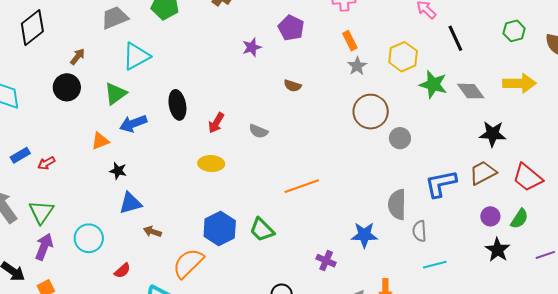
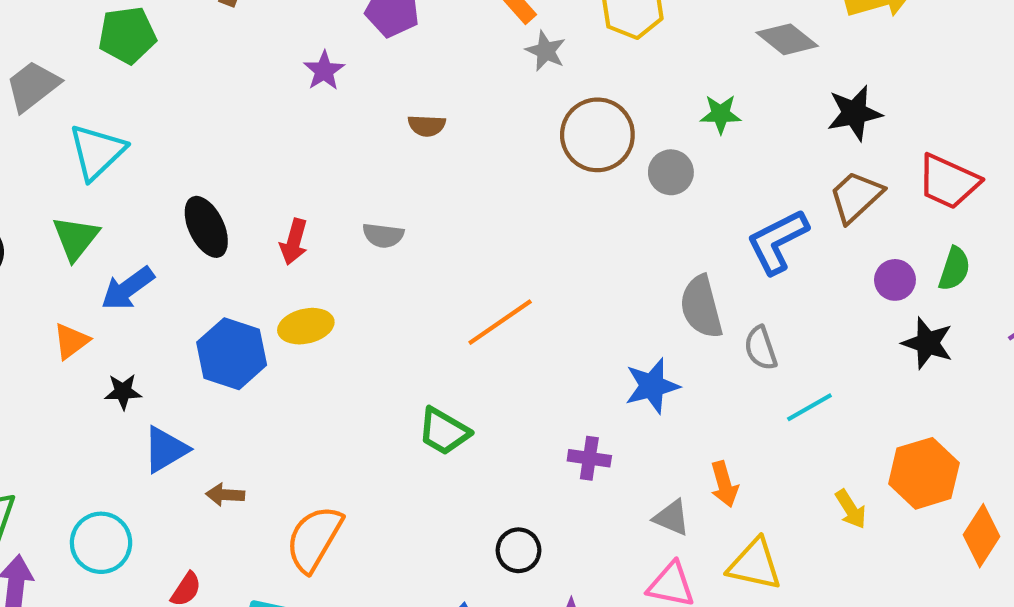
green star: (433, 84) -> (721, 114), moved, size x0.7
blue hexagon: (220, 229) -> (232, 354), moved

